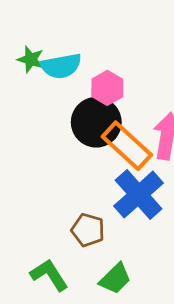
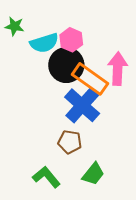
cyan semicircle: (61, 66) -> (44, 43), moved
blue cross: (139, 194) -> (82, 105), moved

